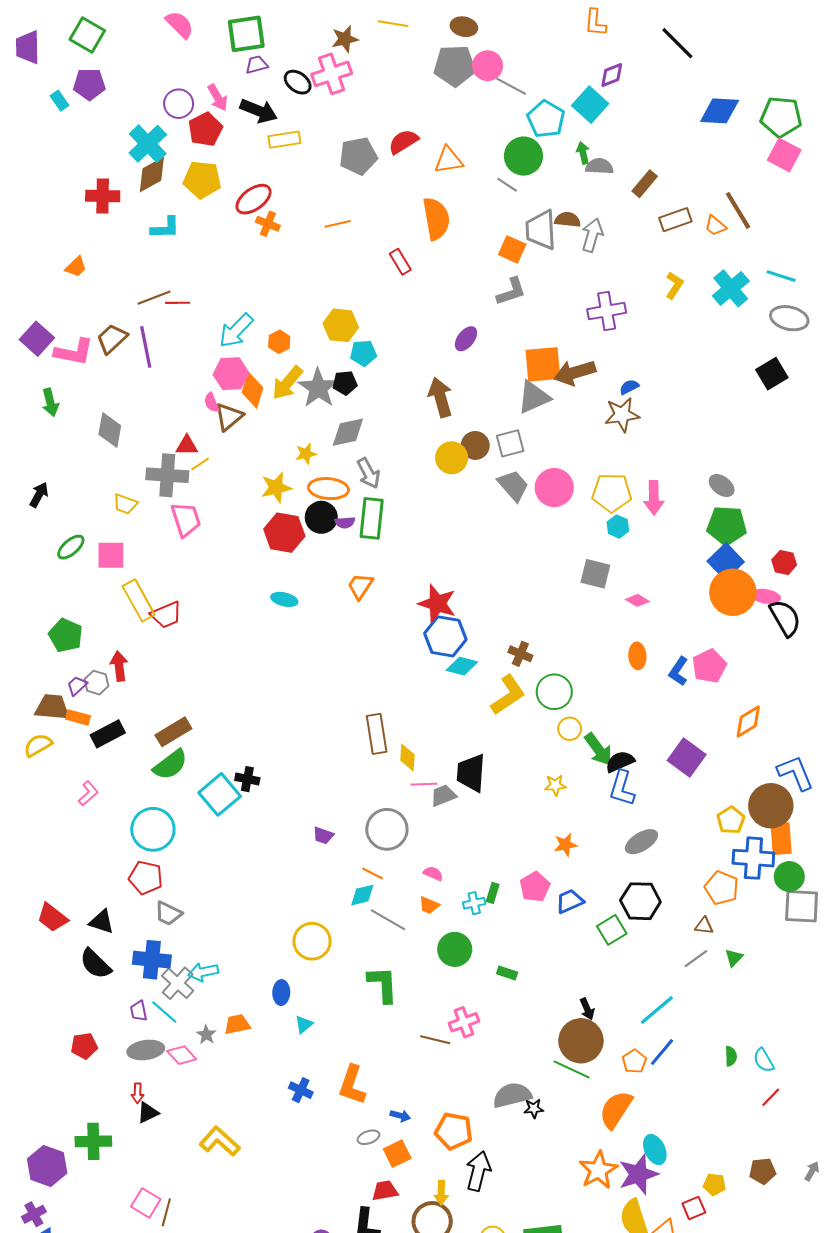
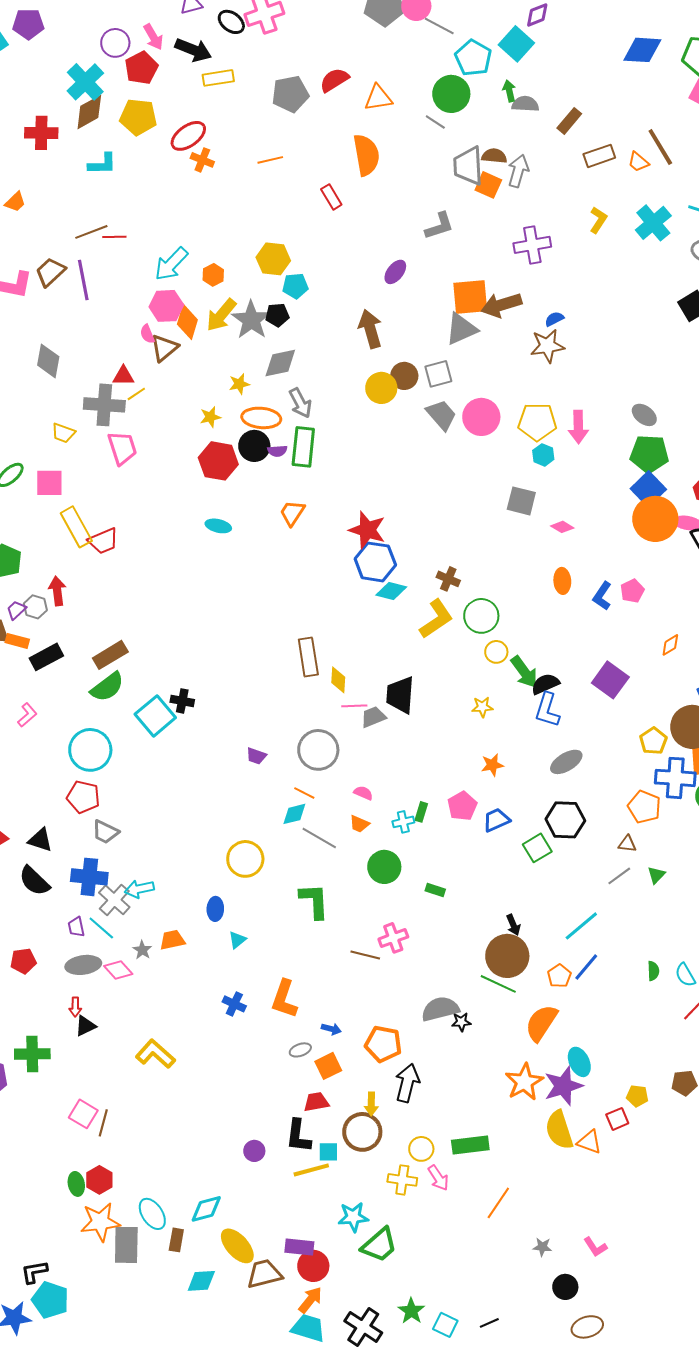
orange square: (512, 249) -> (488, 185), moved
yellow star: (276, 488) -> (210, 417), size x0.7
pink pentagon: (709, 666) -> (632, 591), size x0.7
orange diamond: (748, 722) -> (670, 645), size x0.7

